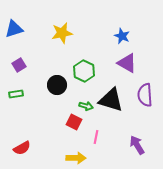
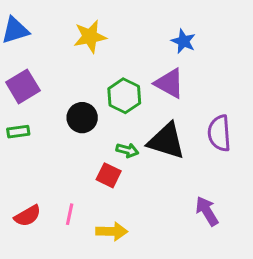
purple triangle: (127, 63) -> (169, 83), moved
purple square: (19, 65) -> (23, 86), size x1.5
pink line: (96, 137) -> (70, 214), moved

